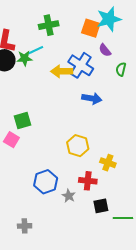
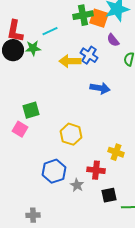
green cross: (49, 25) -> (83, 15), moved
cyan line: (36, 50) -> (50, 31), moved
blue cross: (81, 65) -> (89, 55), size x0.7
yellow hexagon: (78, 146) -> (71, 134), moved

